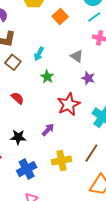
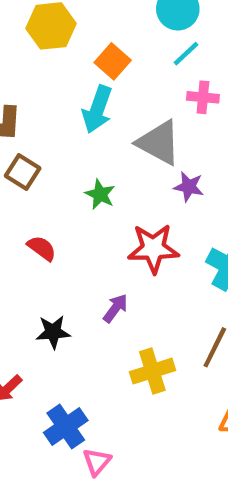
cyan arrow: (39, 54) -> (97, 109), moved, size x1.5
gray triangle: (77, 56) -> (159, 143), size x1.6
red star: (69, 104) -> (153, 248), turned 30
blue cross: (27, 169) -> (66, 427), moved

